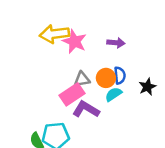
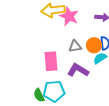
pink rectangle: (72, 94) -> (51, 61), moved, turned -60

